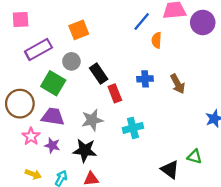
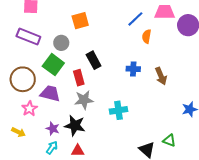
purple rectangle: (38, 50) -> (28, 36), moved, turned 45
gray circle: (71, 61) -> (61, 43), moved
red rectangle: (115, 93) -> (79, 78), moved
purple star: (52, 145) -> (53, 129), moved
yellow arrow: (33, 174) -> (18, 132), moved

